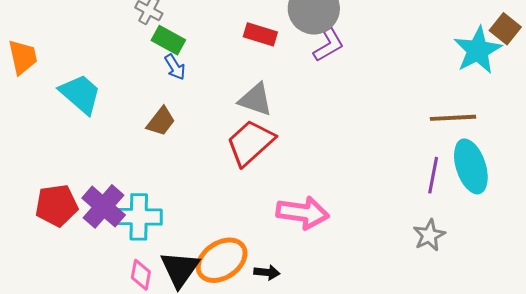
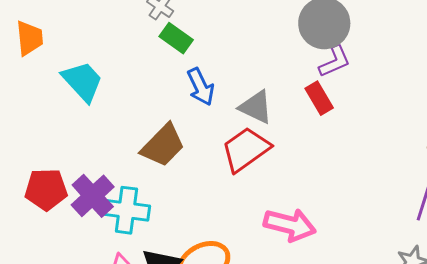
red rectangle: (260, 34) -> (319, 98), moved, turned 36
blue arrow: (175, 67) -> (201, 87), moved, size x1.4
brown trapezoid: (161, 121) -> (163, 145), moved, size x1.5

